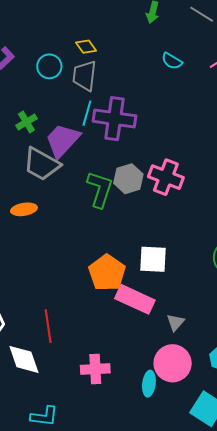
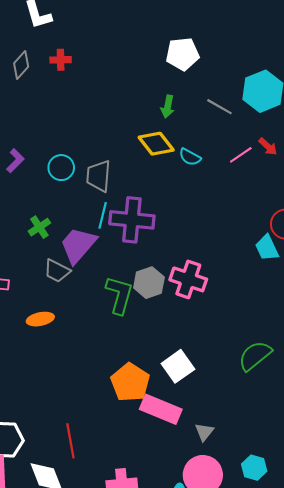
yellow diamond: (86, 47) -> (156, 144), moved, size x1.6
gray trapezoid: (42, 164) -> (57, 271), size x0.7
white square: (153, 259) -> (178, 366), turned -36

